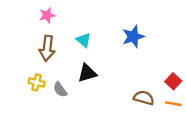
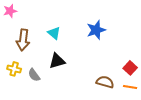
pink star: (47, 15) -> (10, 11), moved

